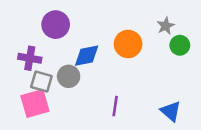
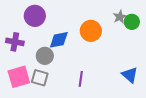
green circle: (180, 45) -> (132, 22), moved
gray square: (41, 81) -> (40, 78), moved
blue triangle: (171, 111) -> (130, 75), moved

